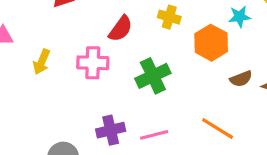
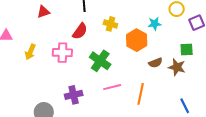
green cross: (153, 76) -> (100, 61), turned -30
orange line: (218, 128) -> (141, 94), turned 70
pink line: (154, 135) -> (112, 87), moved

